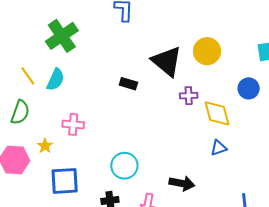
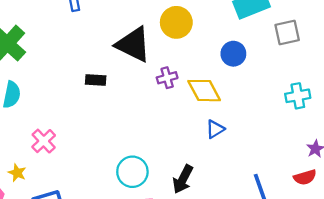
pink cross: (73, 124) -> (44, 141), turned -35
cyan circle: (124, 166) -> (132, 172), moved
black arrow: (182, 183) -> (183, 179), turned 120

